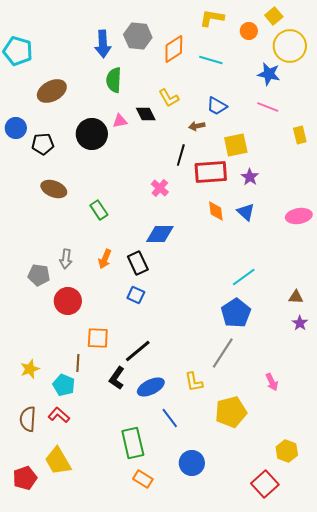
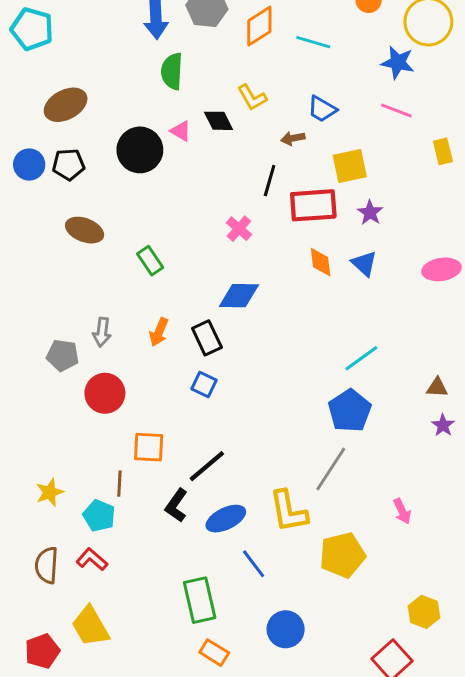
brown ellipse: (52, 91) -> (66, 105), moved
pink triangle: (120, 121) -> (181, 131), turned 42
blue circle: (16, 128) -> (29, 165), moved
yellow L-shape: (194, 382) -> (288, 511), size x1.5

